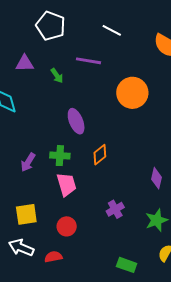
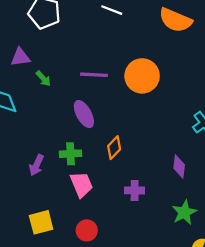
purple line: (89, 61) -> (94, 75), moved
green arrow: (57, 76) -> (43, 78), moved
purple cross: (115, 209) -> (135, 190), moved, turned 36

